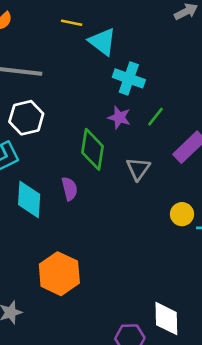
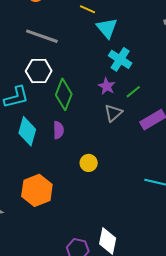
green diamond: (93, 149) -> (64, 94), moved
gray triangle: (138, 169) -> (113, 113), moved
yellow circle: (182, 214) -> (89, 163), moved

